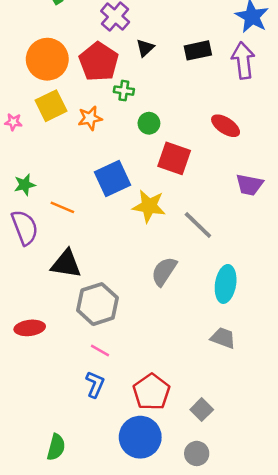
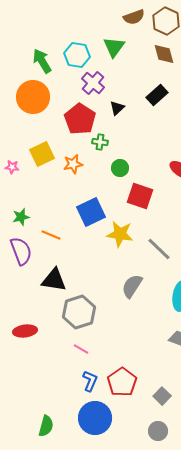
black rectangle: (198, 50) -> (157, 95), moved, turned -30
orange circle: (47, 59) -> (33, 97), moved
blue L-shape: (95, 384) -> (90, 381), moved
blue circle: (140, 437) -> (95, 418), moved

